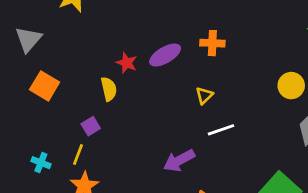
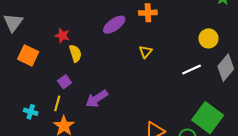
red star: (127, 63) -> (62, 36), moved
white line: (221, 130) -> (192, 69), moved
purple arrow: (179, 160) -> (97, 99), moved

